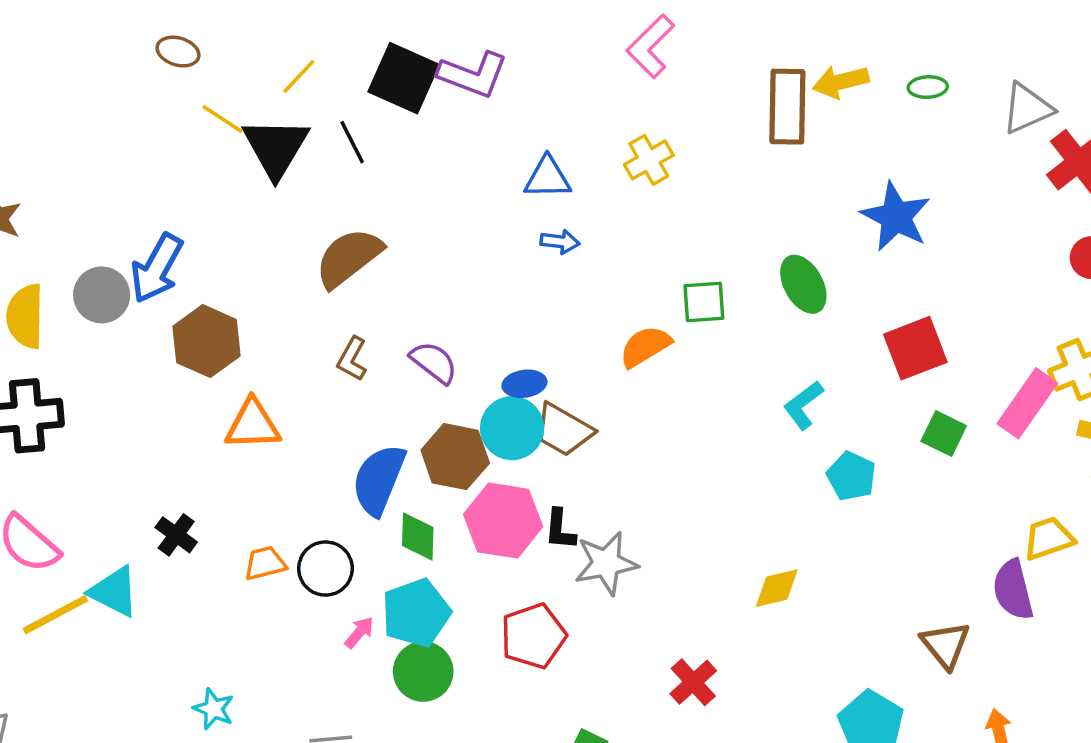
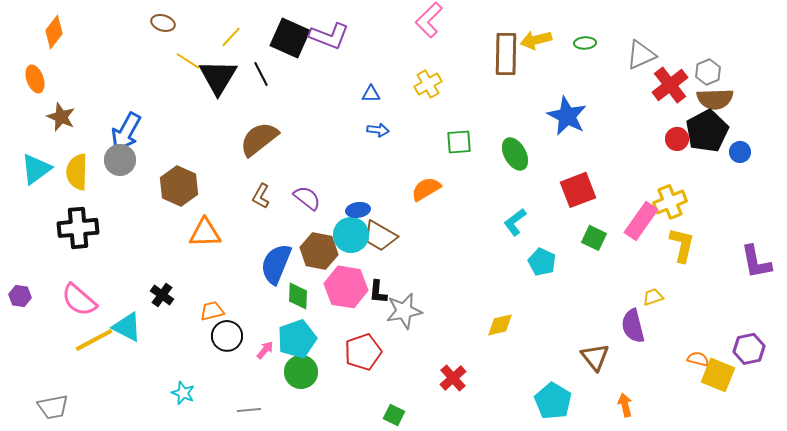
blue triangle: (548, 178) -> (371, 94), size x0.7
blue arrow: (157, 268) -> (126, 132), moved
green square: (704, 302) -> (459, 142), moved
yellow trapezoid: (1049, 538) -> (653, 297), size x0.7
black circle: (325, 569) -> (227, 336), moved

